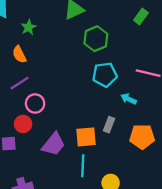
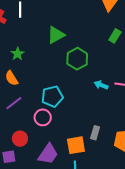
cyan pentagon: (105, 75) -> (52, 97), moved
cyan arrow: (129, 99) -> (101, 85), moved
pink circle: (35, 103) -> (43, 117), moved

